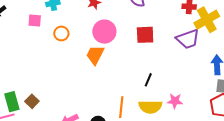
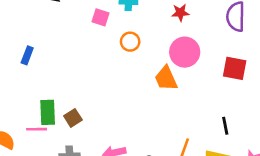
orange trapezoid: (95, 55) -> (166, 78), turned -65
black line: (148, 80) -> (225, 126), turned -48

